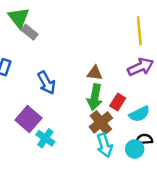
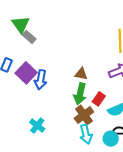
blue arrow: (46, 83) -> (41, 80), turned 36
purple square: (28, 119) -> (26, 73), moved

